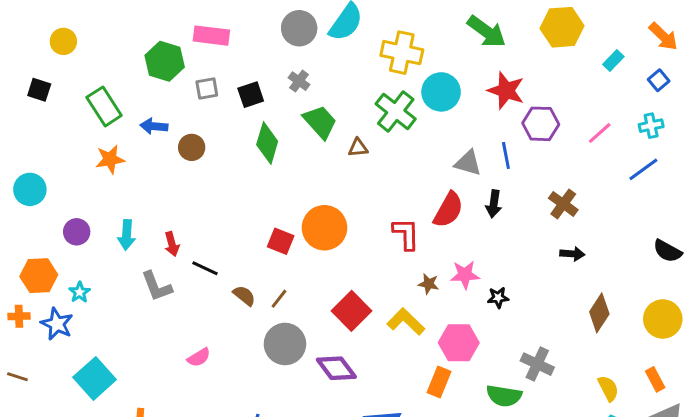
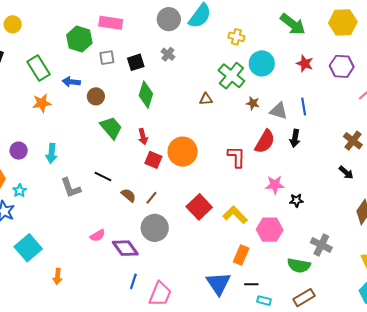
yellow cross: (402, 53) -> (236, 37), size x0.6
red star: (506, 91) -> (305, 63), size x0.7
green trapezoid: (320, 122) -> (111, 128), moved
purple hexagon: (541, 124) -> (342, 66), moved
brown cross: (563, 204) -> (353, 141), moved
red arrow: (172, 244) -> (143, 137), moved
black arrow: (572, 254) -> (346, 173), turned 35
brown star: (429, 284) -> (253, 103), moved
purple diamond: (336, 368) -> (125, 248), moved
orange rectangle: (439, 382) -> (241, 255), moved

